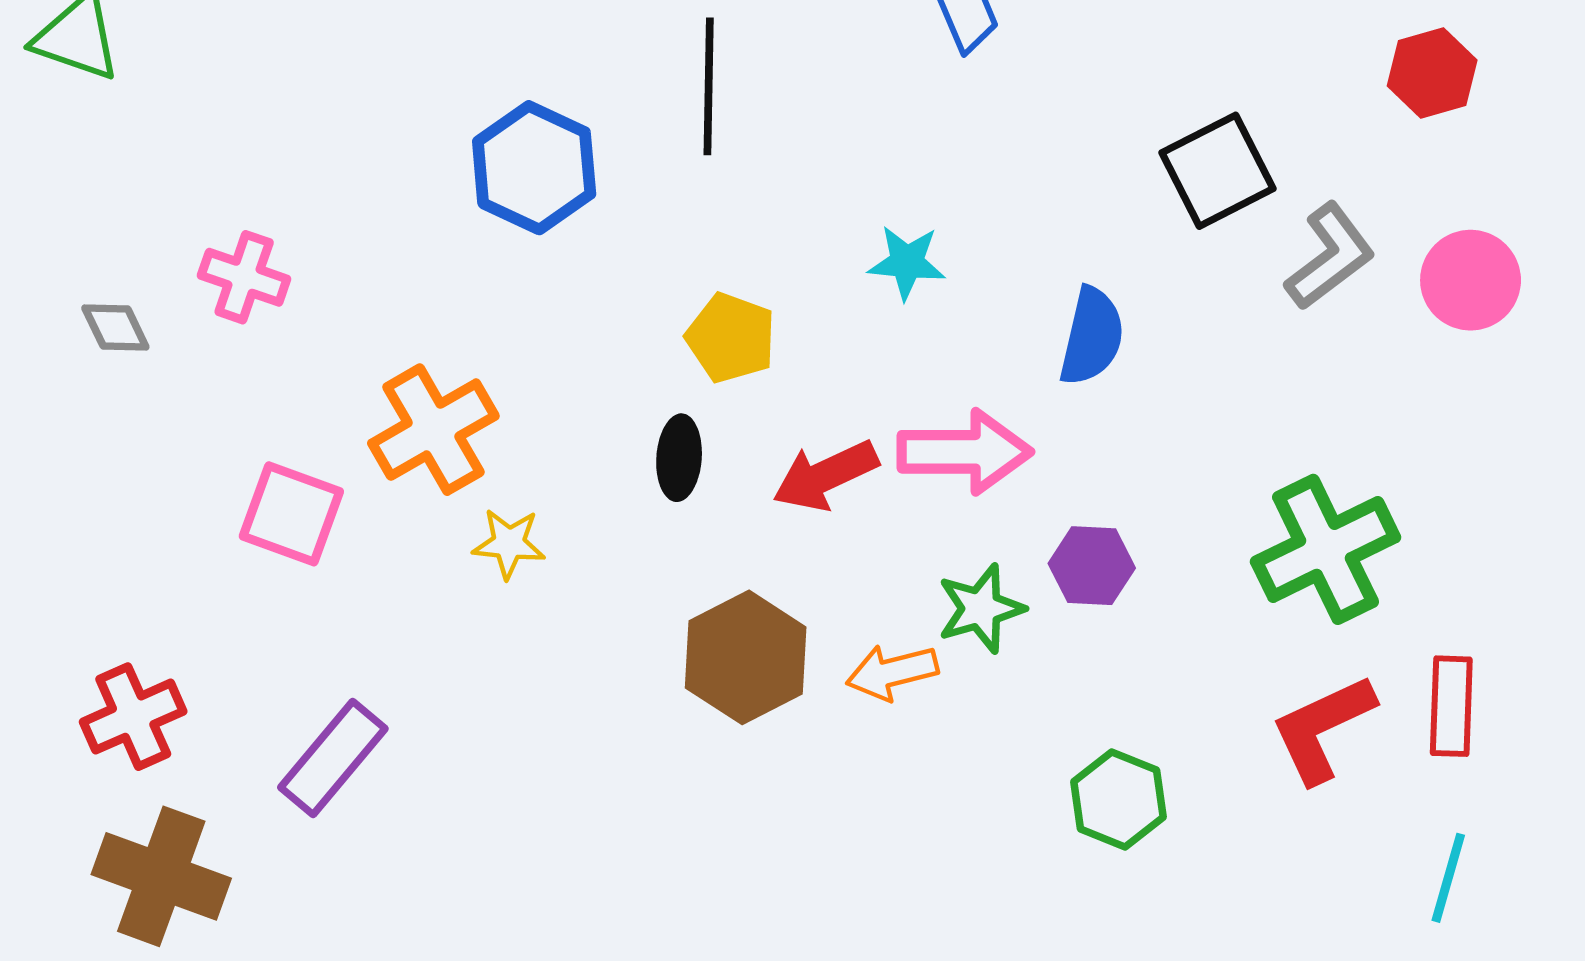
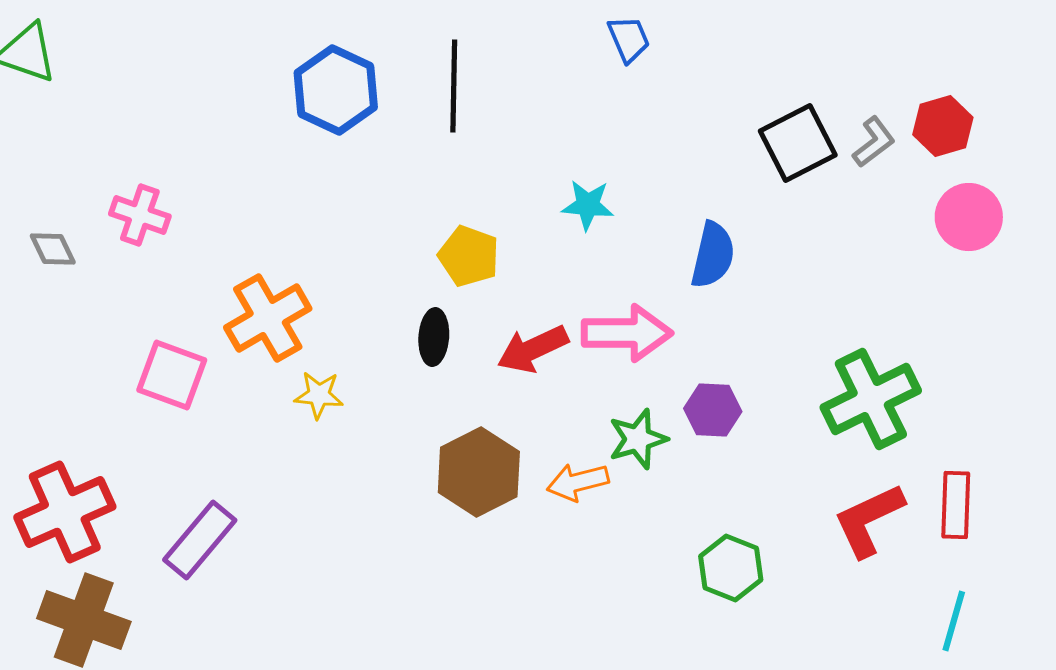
red hexagon: (1432, 73) -> (943, 126), moved
blue hexagon: (534, 168) -> (336, 90), moved
gray L-shape: (1330, 256) -> (874, 142), moved, size x0.7
red cross: (133, 717) -> (65, 512), size x1.4

